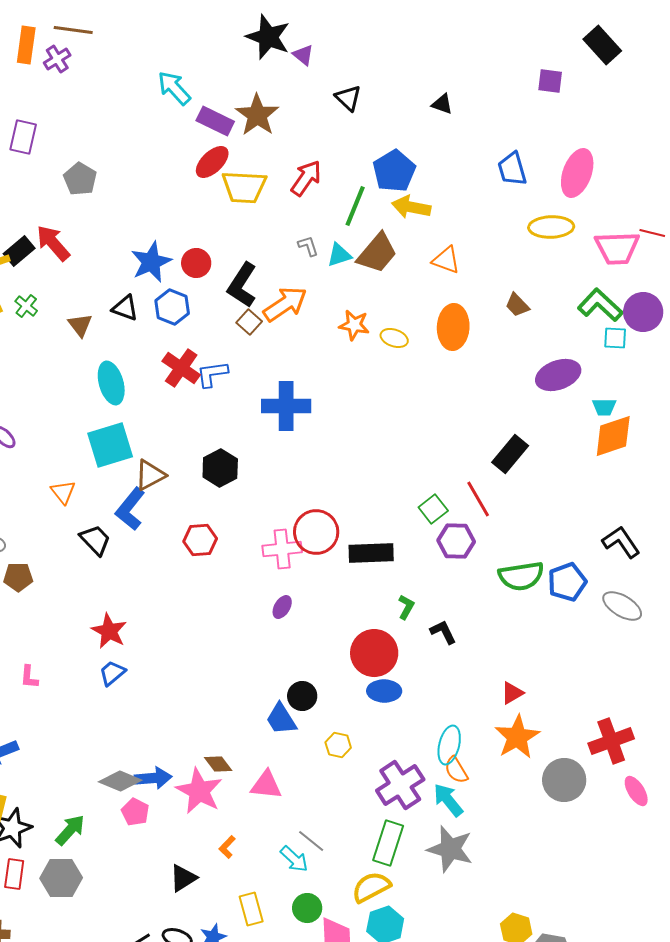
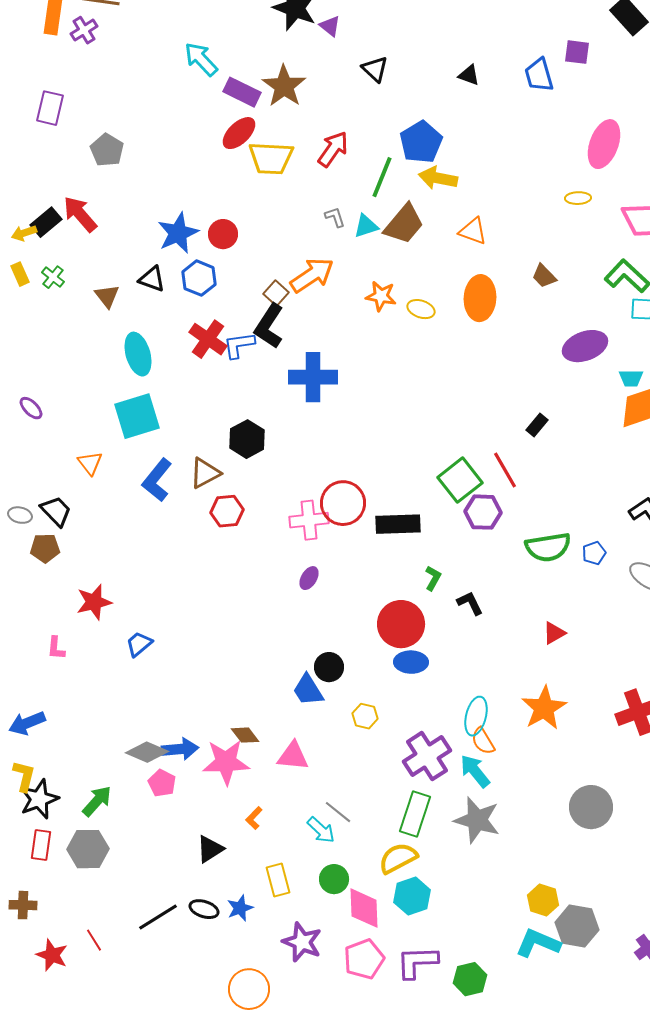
blue trapezoid: (512, 169) -> (539, 75), moved
yellow ellipse: (551, 227) -> (578, 198), size x0.6
black L-shape: (242, 285) -> (269, 326), moved
black rectangle: (510, 454) -> (537, 425), size x0.6
brown triangle: (150, 475) -> (205, 473), moved
green square: (433, 509) -> (460, 480), size x1.5
black trapezoid: (95, 540) -> (56, 511), moved
blue pentagon: (567, 582) -> (594, 553), size x0.6
red star: (109, 631) -> (94, 602), moved, turned 30
red triangle: (512, 693) -> (554, 633), moved
gray circle: (564, 780) -> (591, 807), moved
pink star: (199, 791) -> (226, 762), turned -30

